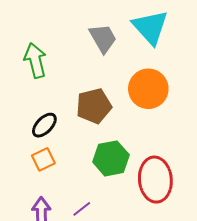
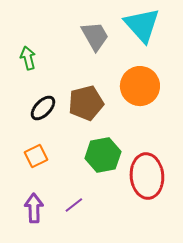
green arrow: (35, 61) -> (28, 58), size x0.7
black ellipse: (44, 125) -> (43, 108), moved

